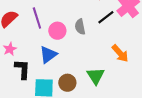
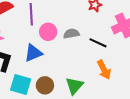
black line: (106, 17) -> (98, 43), moved, turned 48
gray semicircle: (80, 27) -> (71, 34), turned 77

